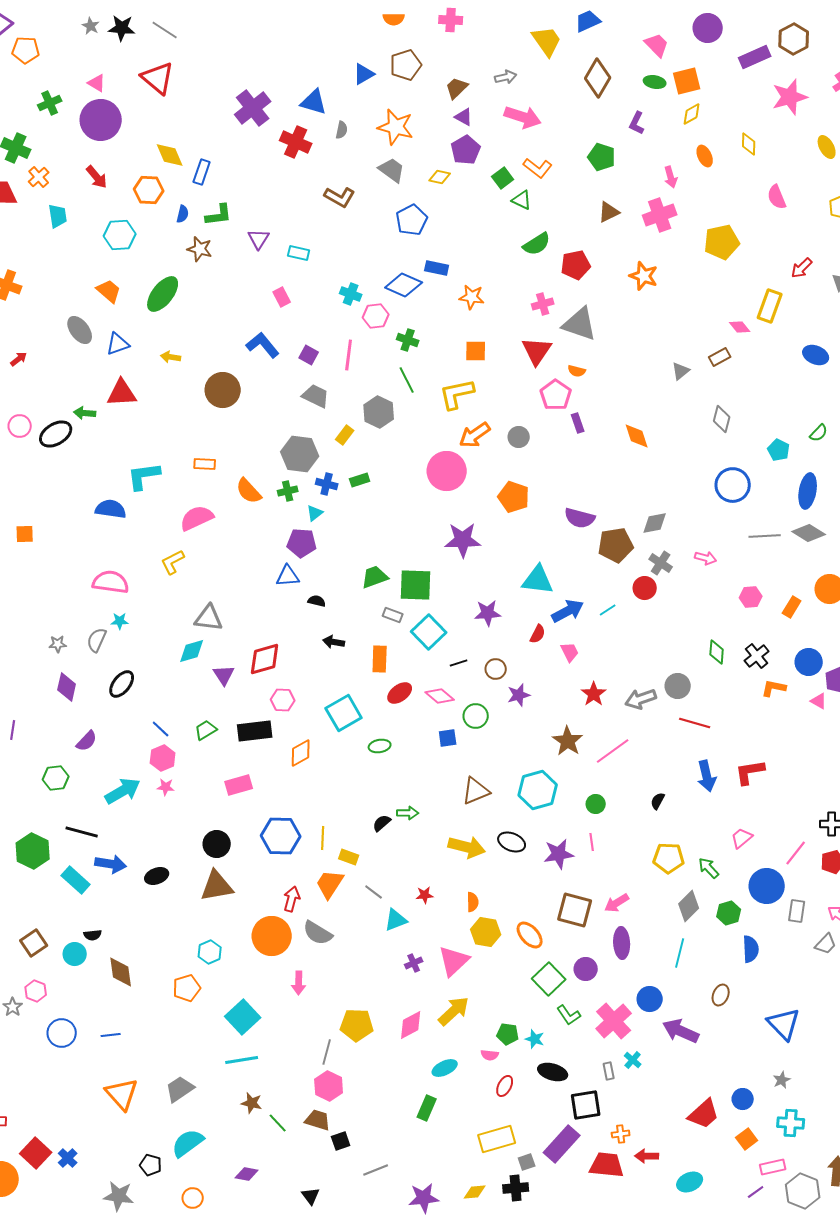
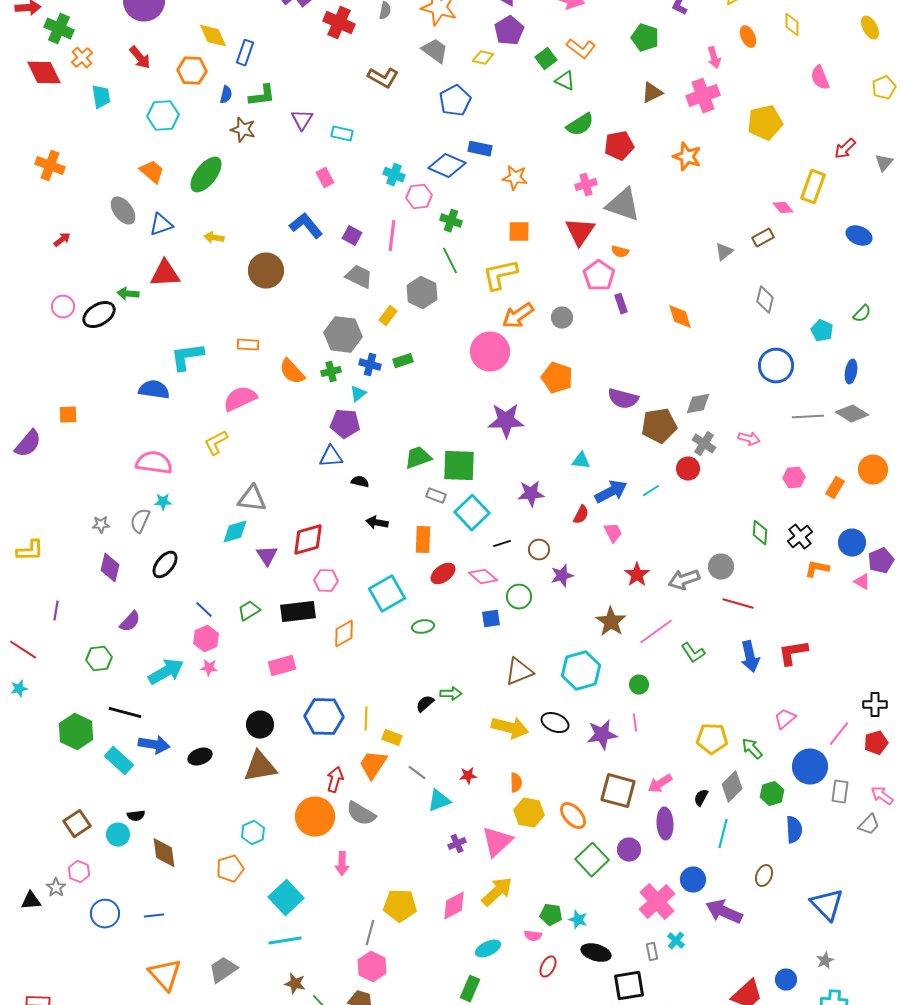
blue ellipse: (808, 491) -> (851, 372), size x0.7
cyan triangle: (538, 580) -> (581, 461), size x0.6
black semicircle: (658, 801) -> (701, 798), moved
green L-shape: (569, 1015) -> (693, 653), moved

